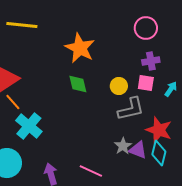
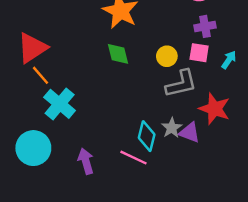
cyan diamond: (159, 153) -> (147, 136), moved

